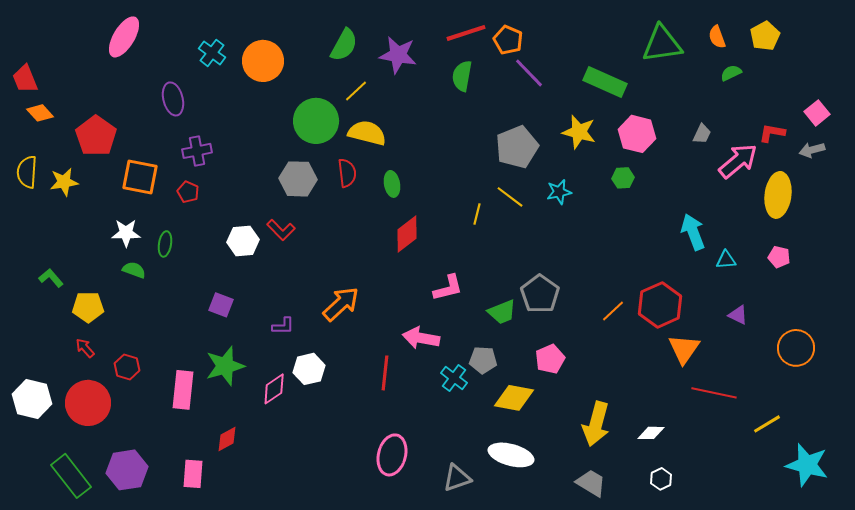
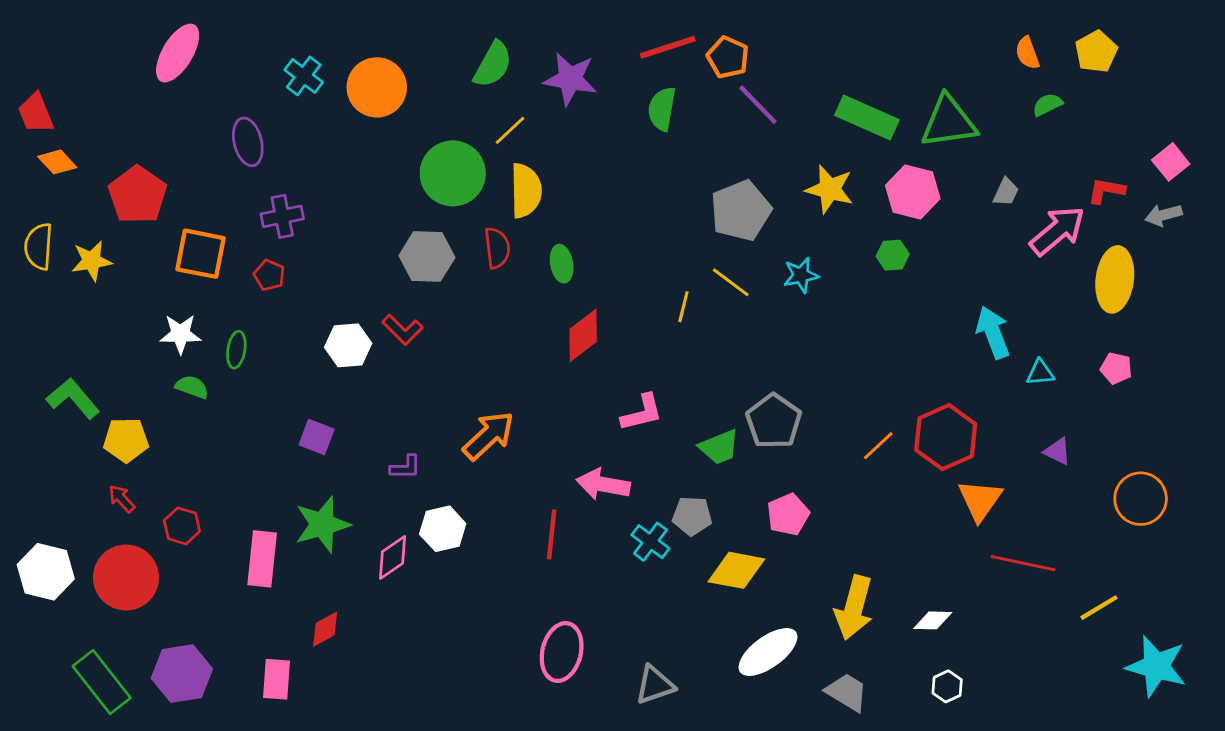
green triangle: (662, 44) -> (949, 122), moved
yellow semicircle: (367, 133) -> (526, 191), turned 75
green L-shape: (51, 278) -> (73, 398), size x1.5
white ellipse: (511, 455) -> (768, 652), moved, turned -51

